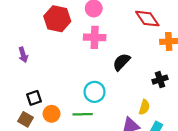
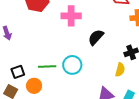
yellow semicircle: (144, 107) -> (120, 70), moved
green line: (83, 114) -> (47, 67), moved

